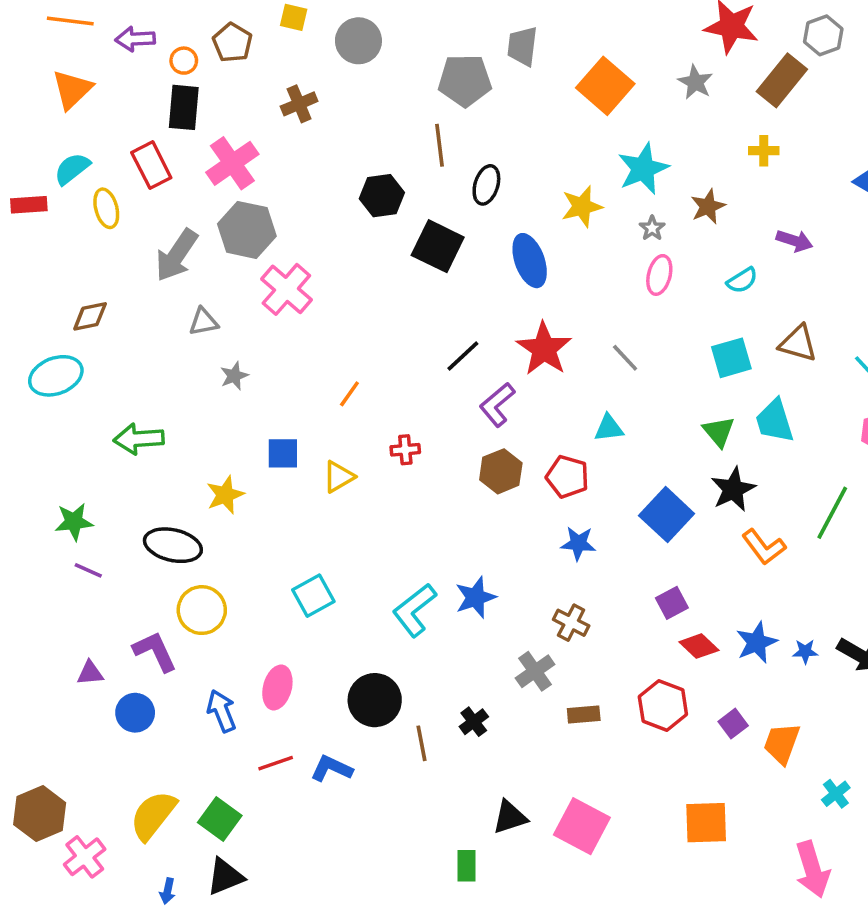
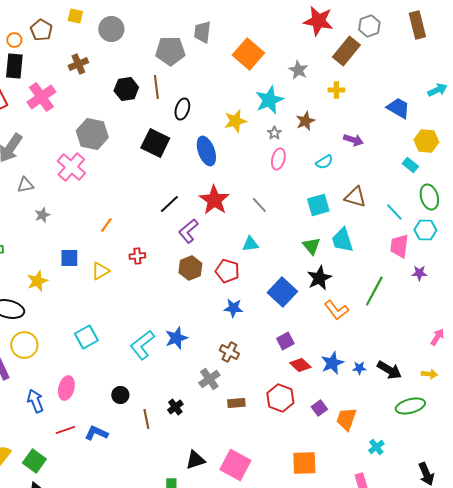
gray star: (695, 82) -> (298, 70), moved
black hexagon: (382, 196) -> (126, 89), moved
gray hexagon: (247, 230) -> (92, 134), moved
black circle: (375, 700) -> (120, 395), size x0.6

